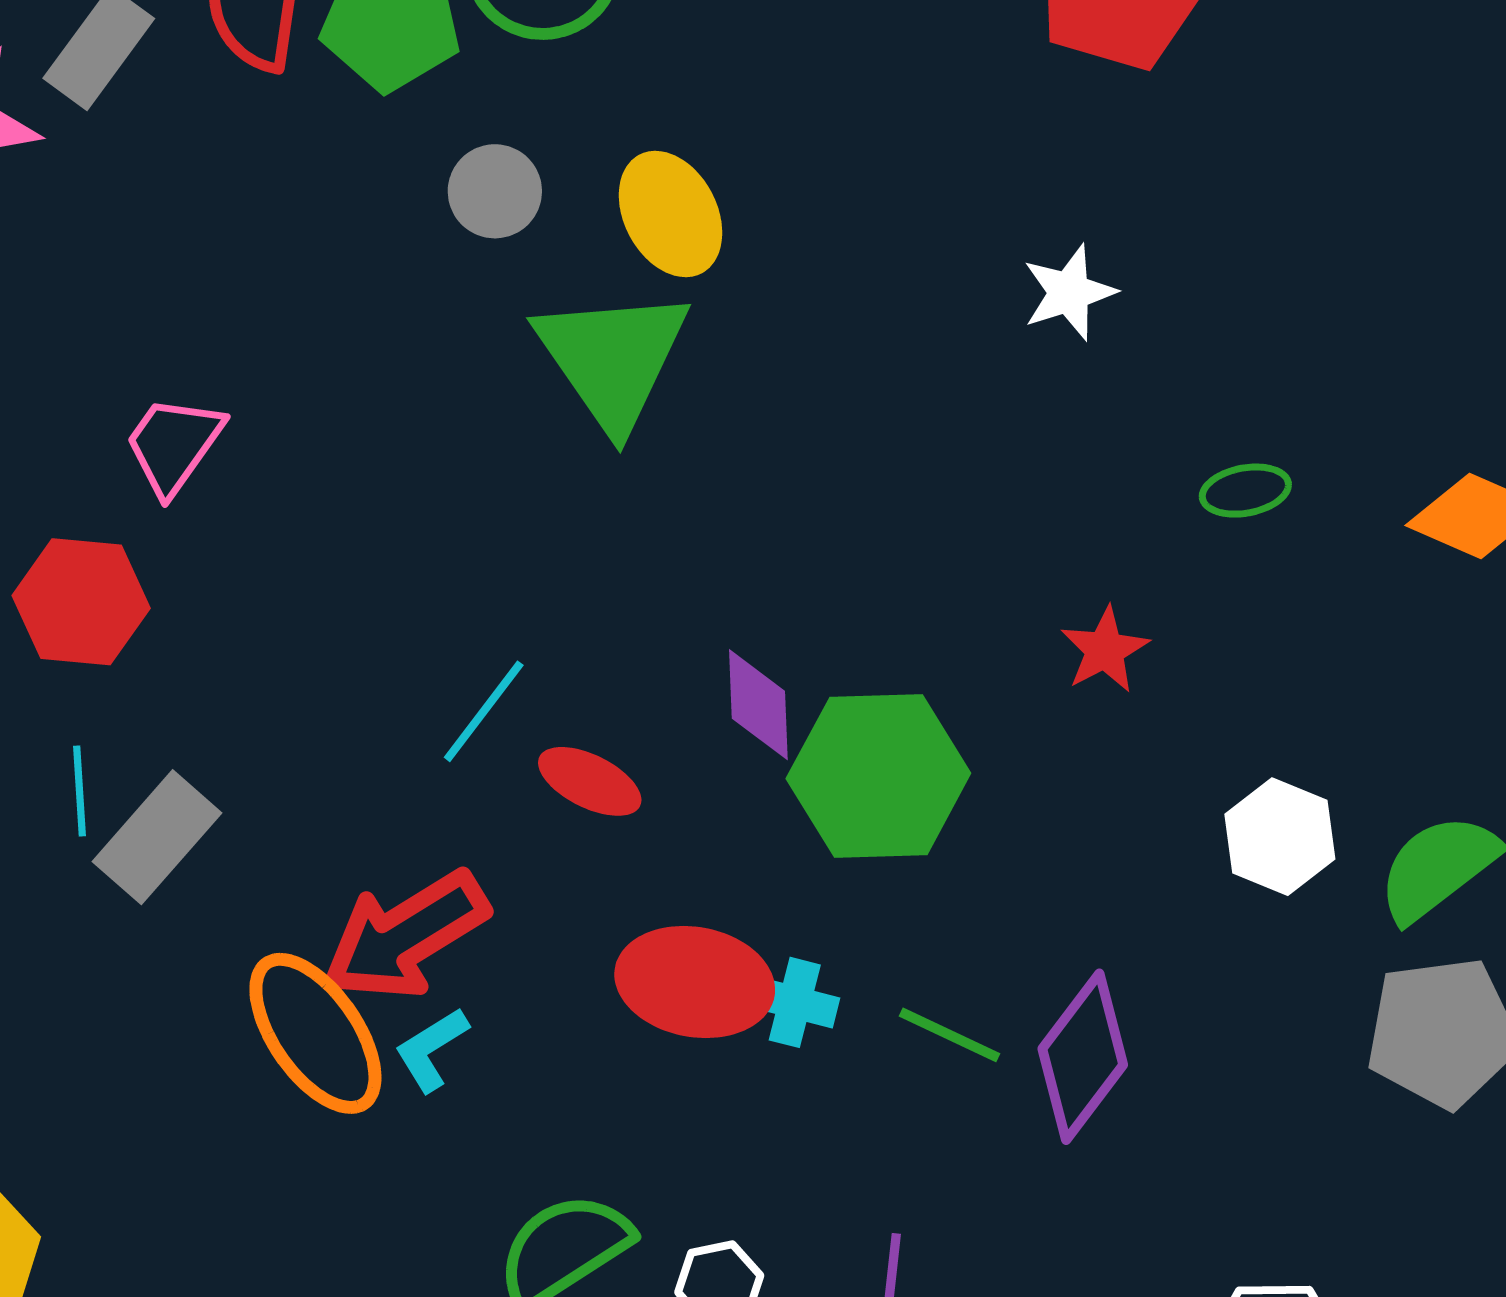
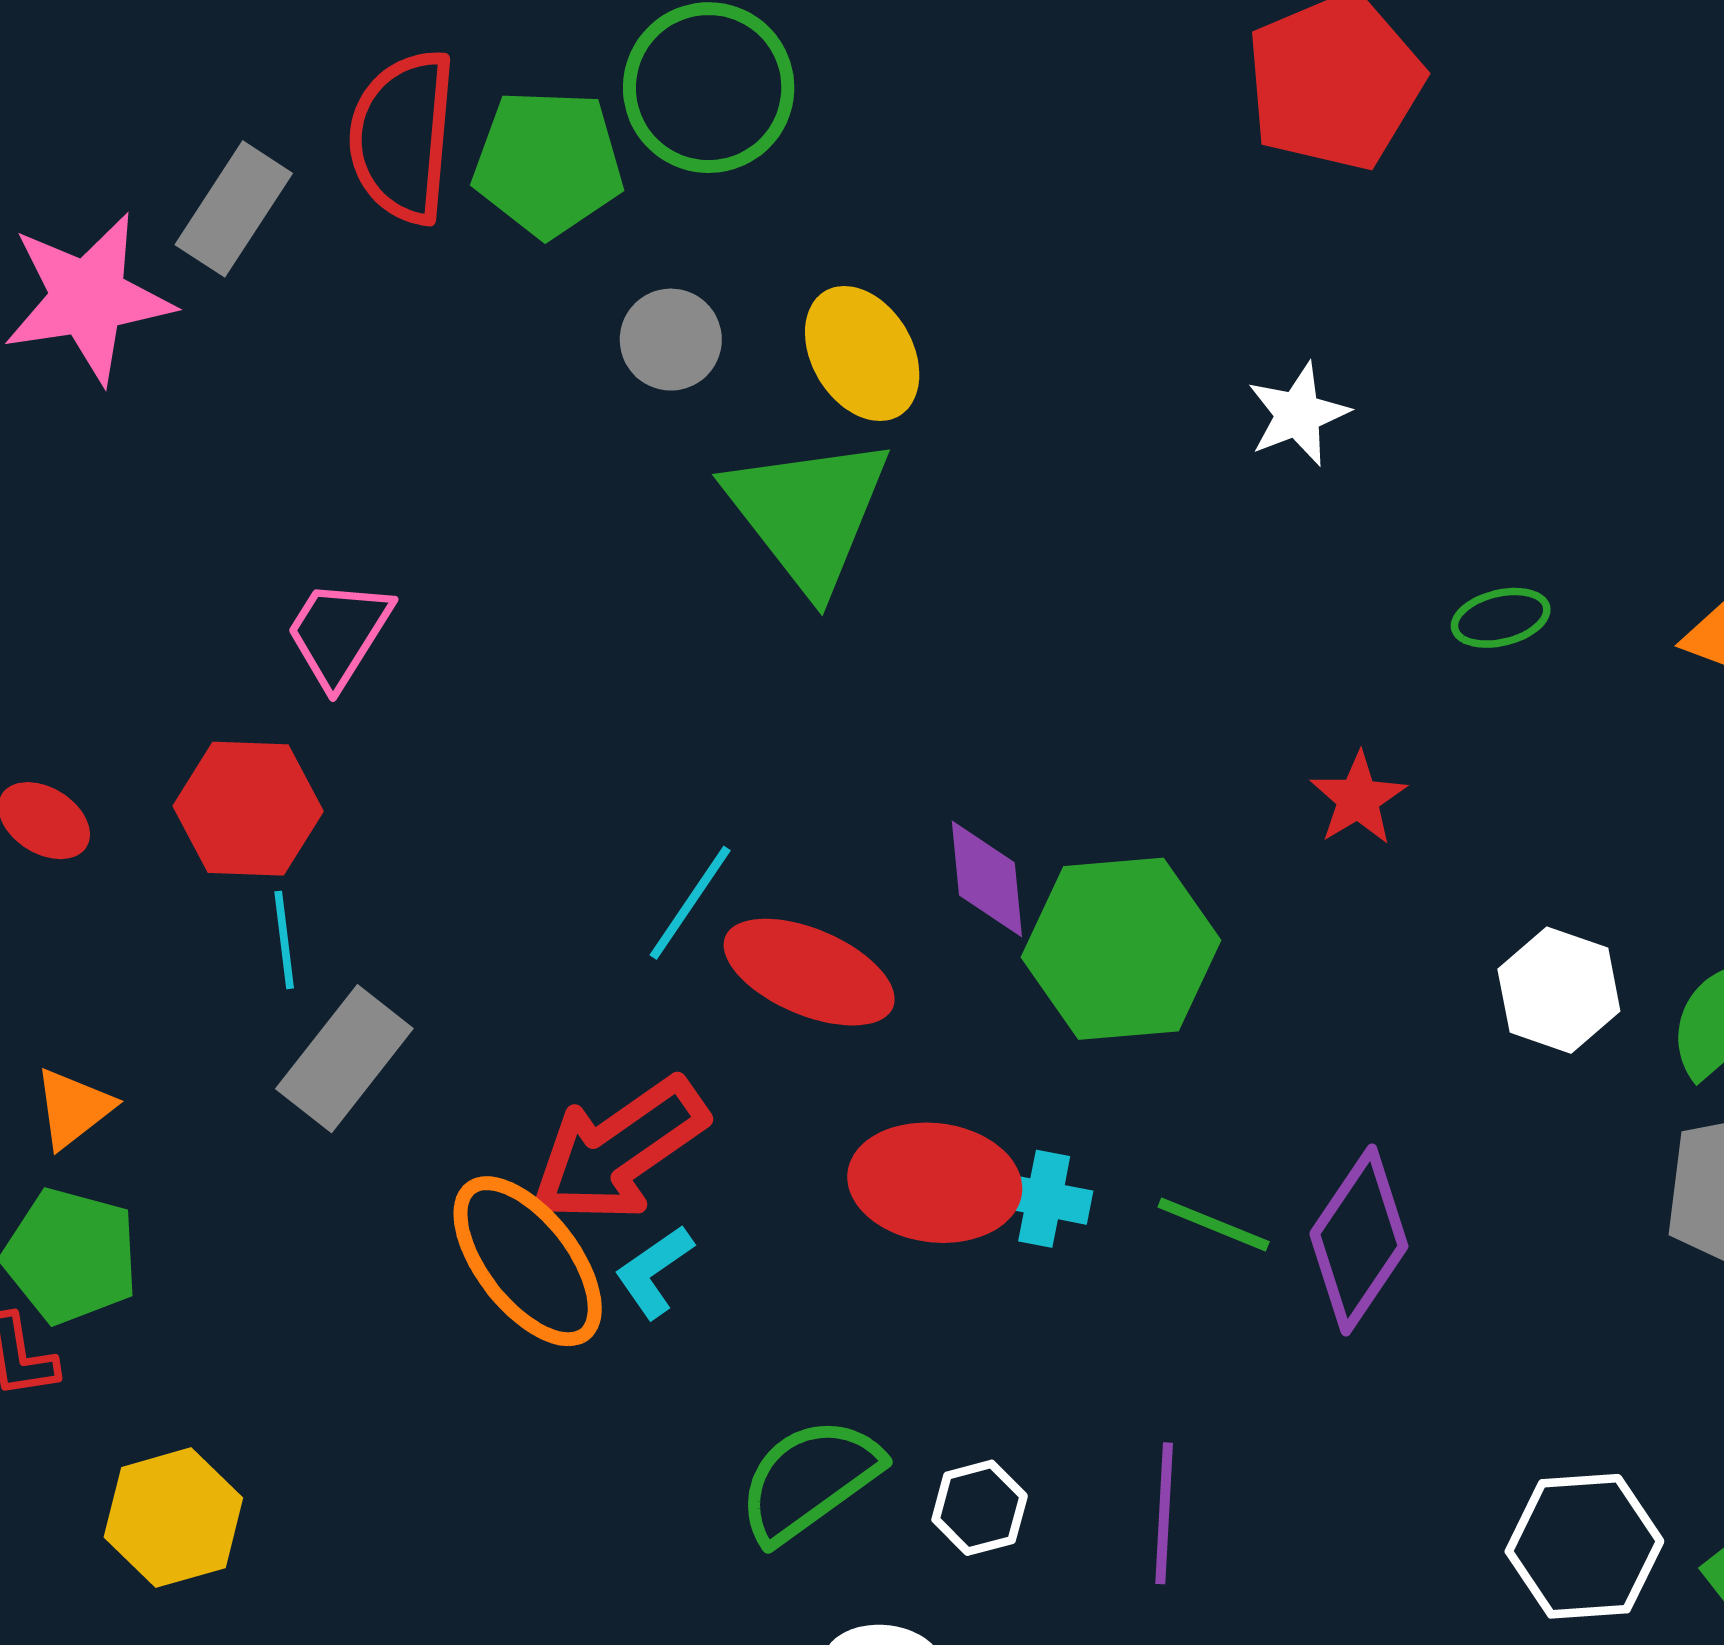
red ellipse: (590, 781) -> (809, 972), size x1.5
cyan line: (79, 791) -> (284, 940), moved

